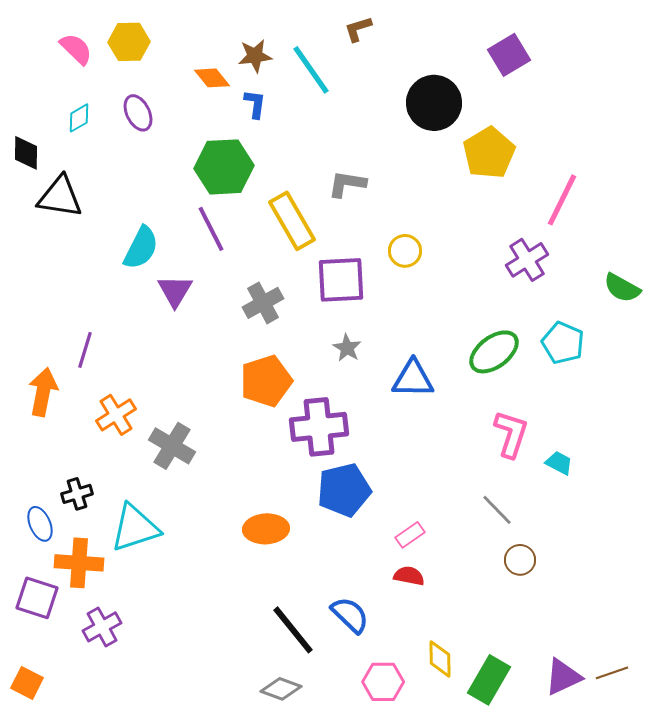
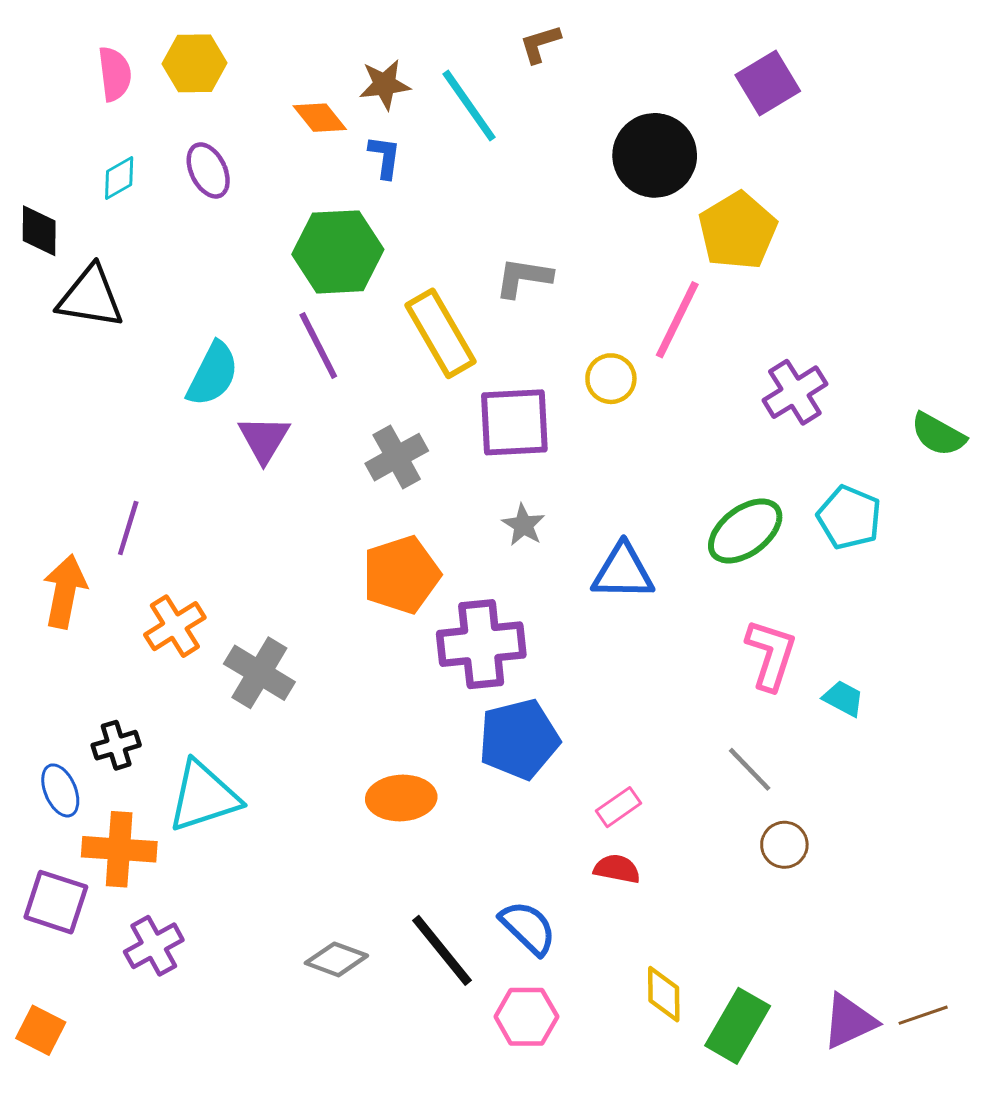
pink semicircle: (76, 49) -> (115, 74), turned 39
pink line: (562, 200) -> (677, 320), moved
pink hexagon: (383, 682) -> (526, 1017), moved
gray diamond: (281, 689) -> (336, 959), moved

